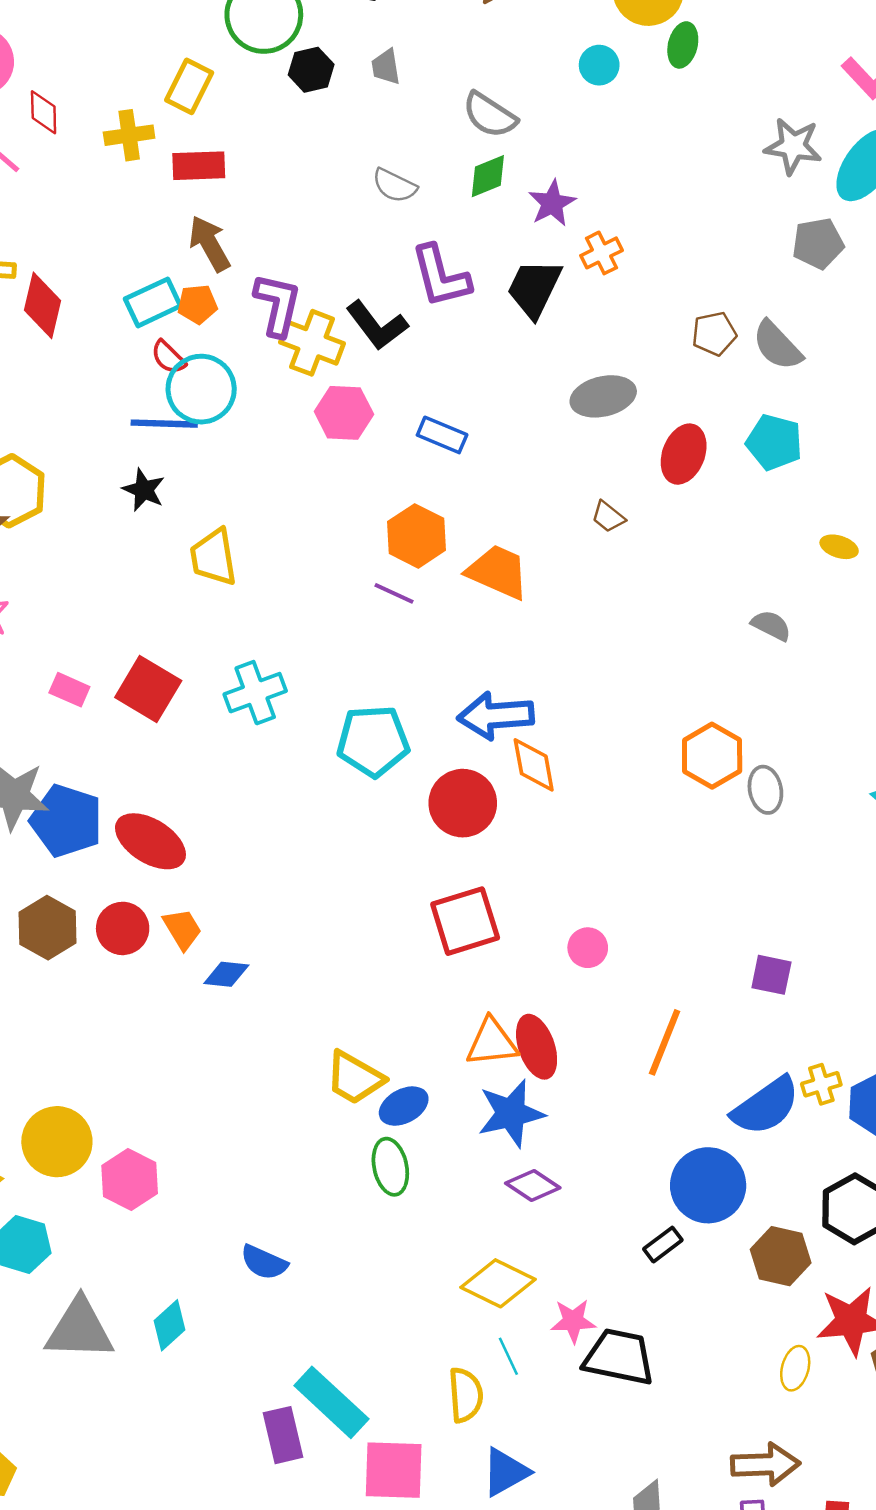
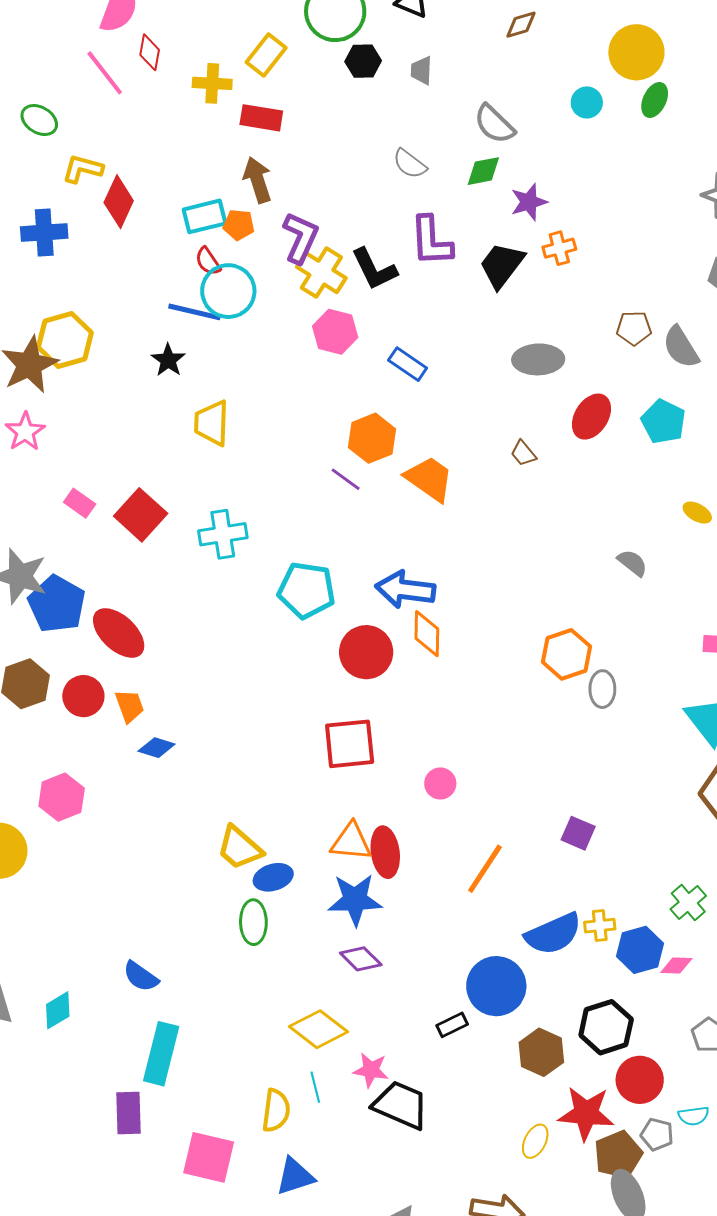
pink hexagon: (130, 1180) -> (62, 797), moved
cyan rectangle: (331, 1402) -> (161, 1054), moved, turned 50

